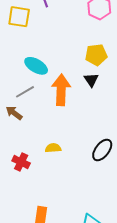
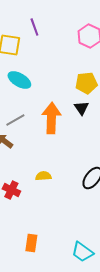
cyan ellipse: (36, 66) -> (19, 80), moved

